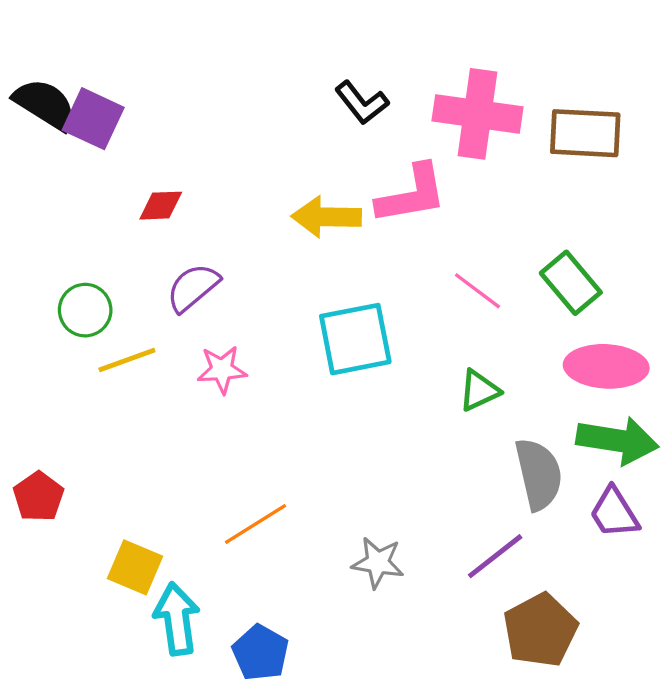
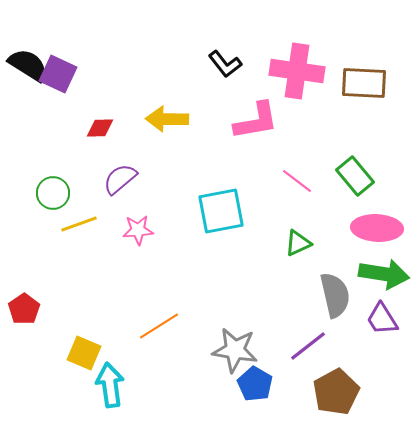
yellow arrow: (326, 217) -> (167, 119), moved
gray star: (378, 563) -> (235, 350), size x1.4
blue pentagon: (260, 653) -> (255, 384), moved

